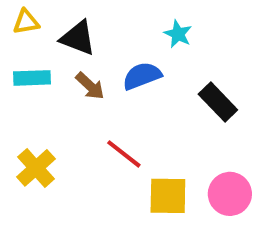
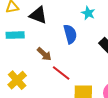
blue semicircle: (142, 76) -> (70, 34), turned 96
brown arrow: (90, 86) -> (44, 54), moved

